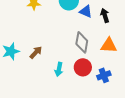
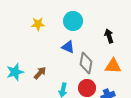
blue triangle: (86, 11) -> (68, 47), moved

